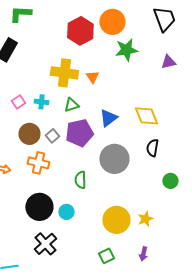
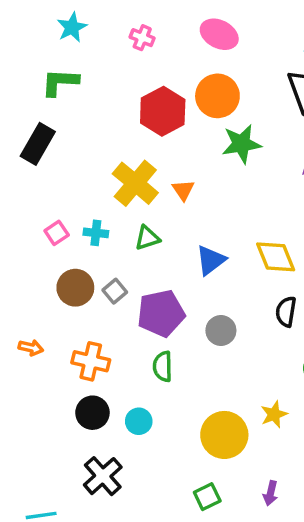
yellow cross: (64, 73) -> (135, 183), turned 32
purple pentagon: (79, 133) -> (161, 313), moved
gray circle: (114, 159) -> (221, 330), size x0.6
orange cross: (38, 163) -> (91, 361), moved
black circle: (39, 207) -> (92, 413), size x0.7
yellow star: (145, 219) -> (274, 414), moved

